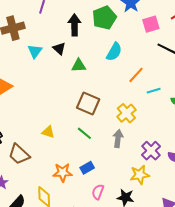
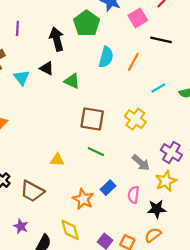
green triangle: (79, 65) -> (72, 81), turned 42
orange line: (136, 75) -> (133, 62), moved
gray arrow: (118, 139) -> (141, 163), moved, turned 138
orange star: (63, 172) -> (83, 199), turned -30
pink semicircle: (98, 192) -> (133, 195), moved

